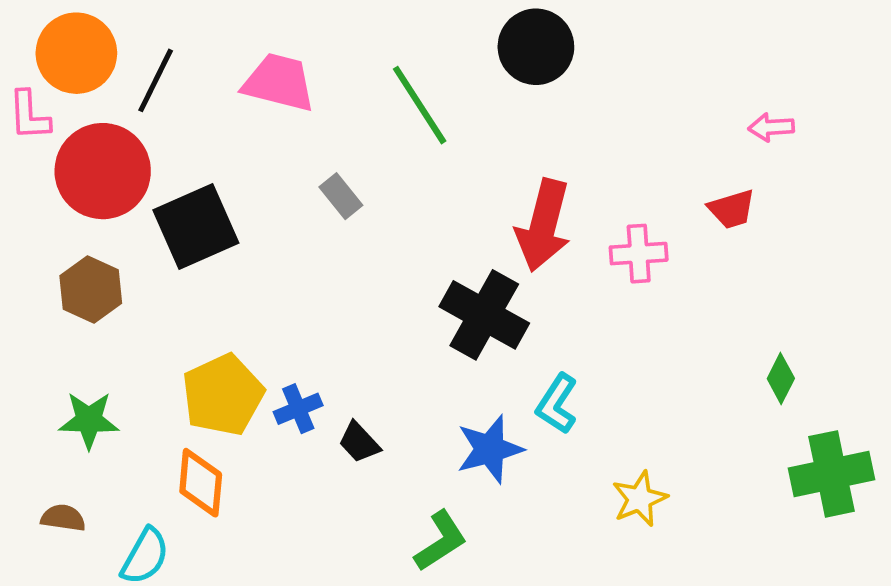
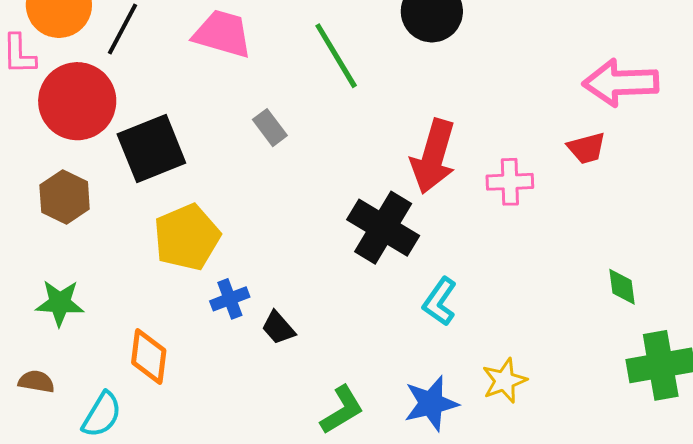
pink arrow: (771, 127) -> (621, 83), size x2.0
green diamond: (781, 379) -> (622, 287), turned -36
yellow pentagon: (223, 395) -> (187, 237), moved
blue star: (490, 449) -> (431, 403), moved

